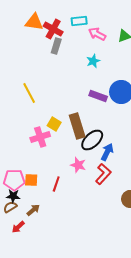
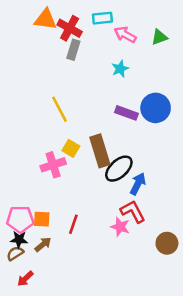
yellow line: (29, 93) -> (59, 109), moved
pink star: (78, 165) -> (120, 227), moved
red L-shape: (103, 174) -> (133, 212), turned -70
brown arrow: (33, 210) -> (43, 244), moved

